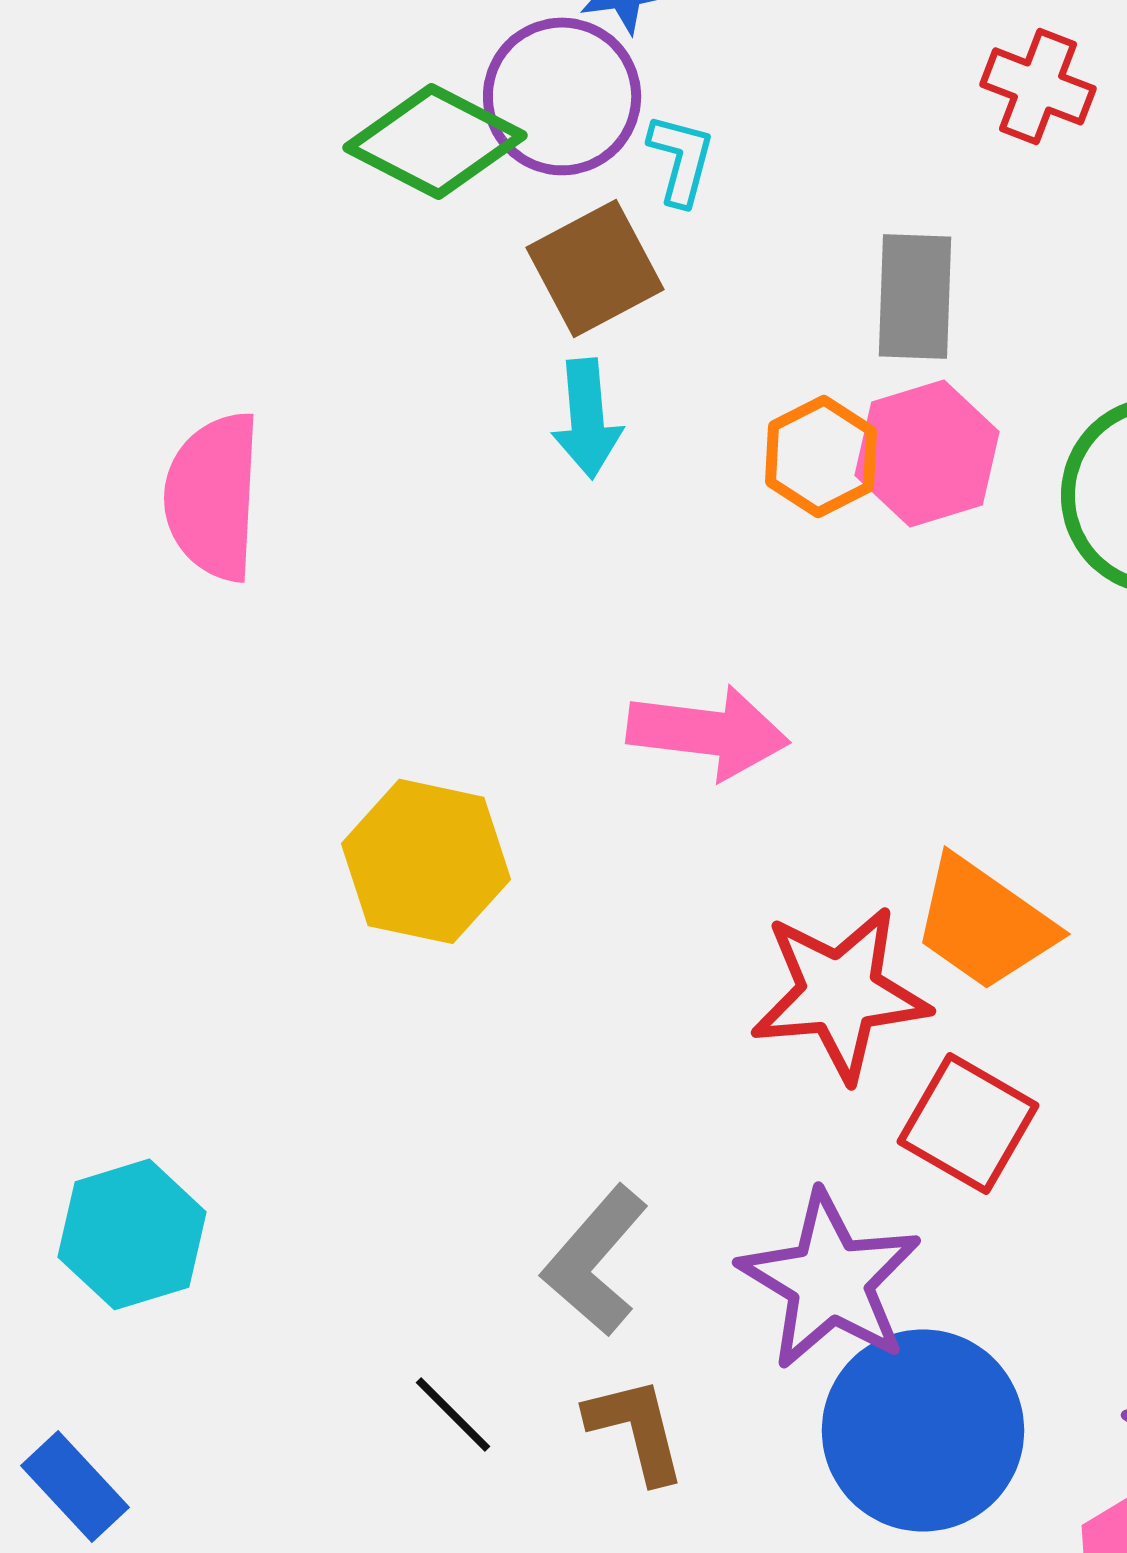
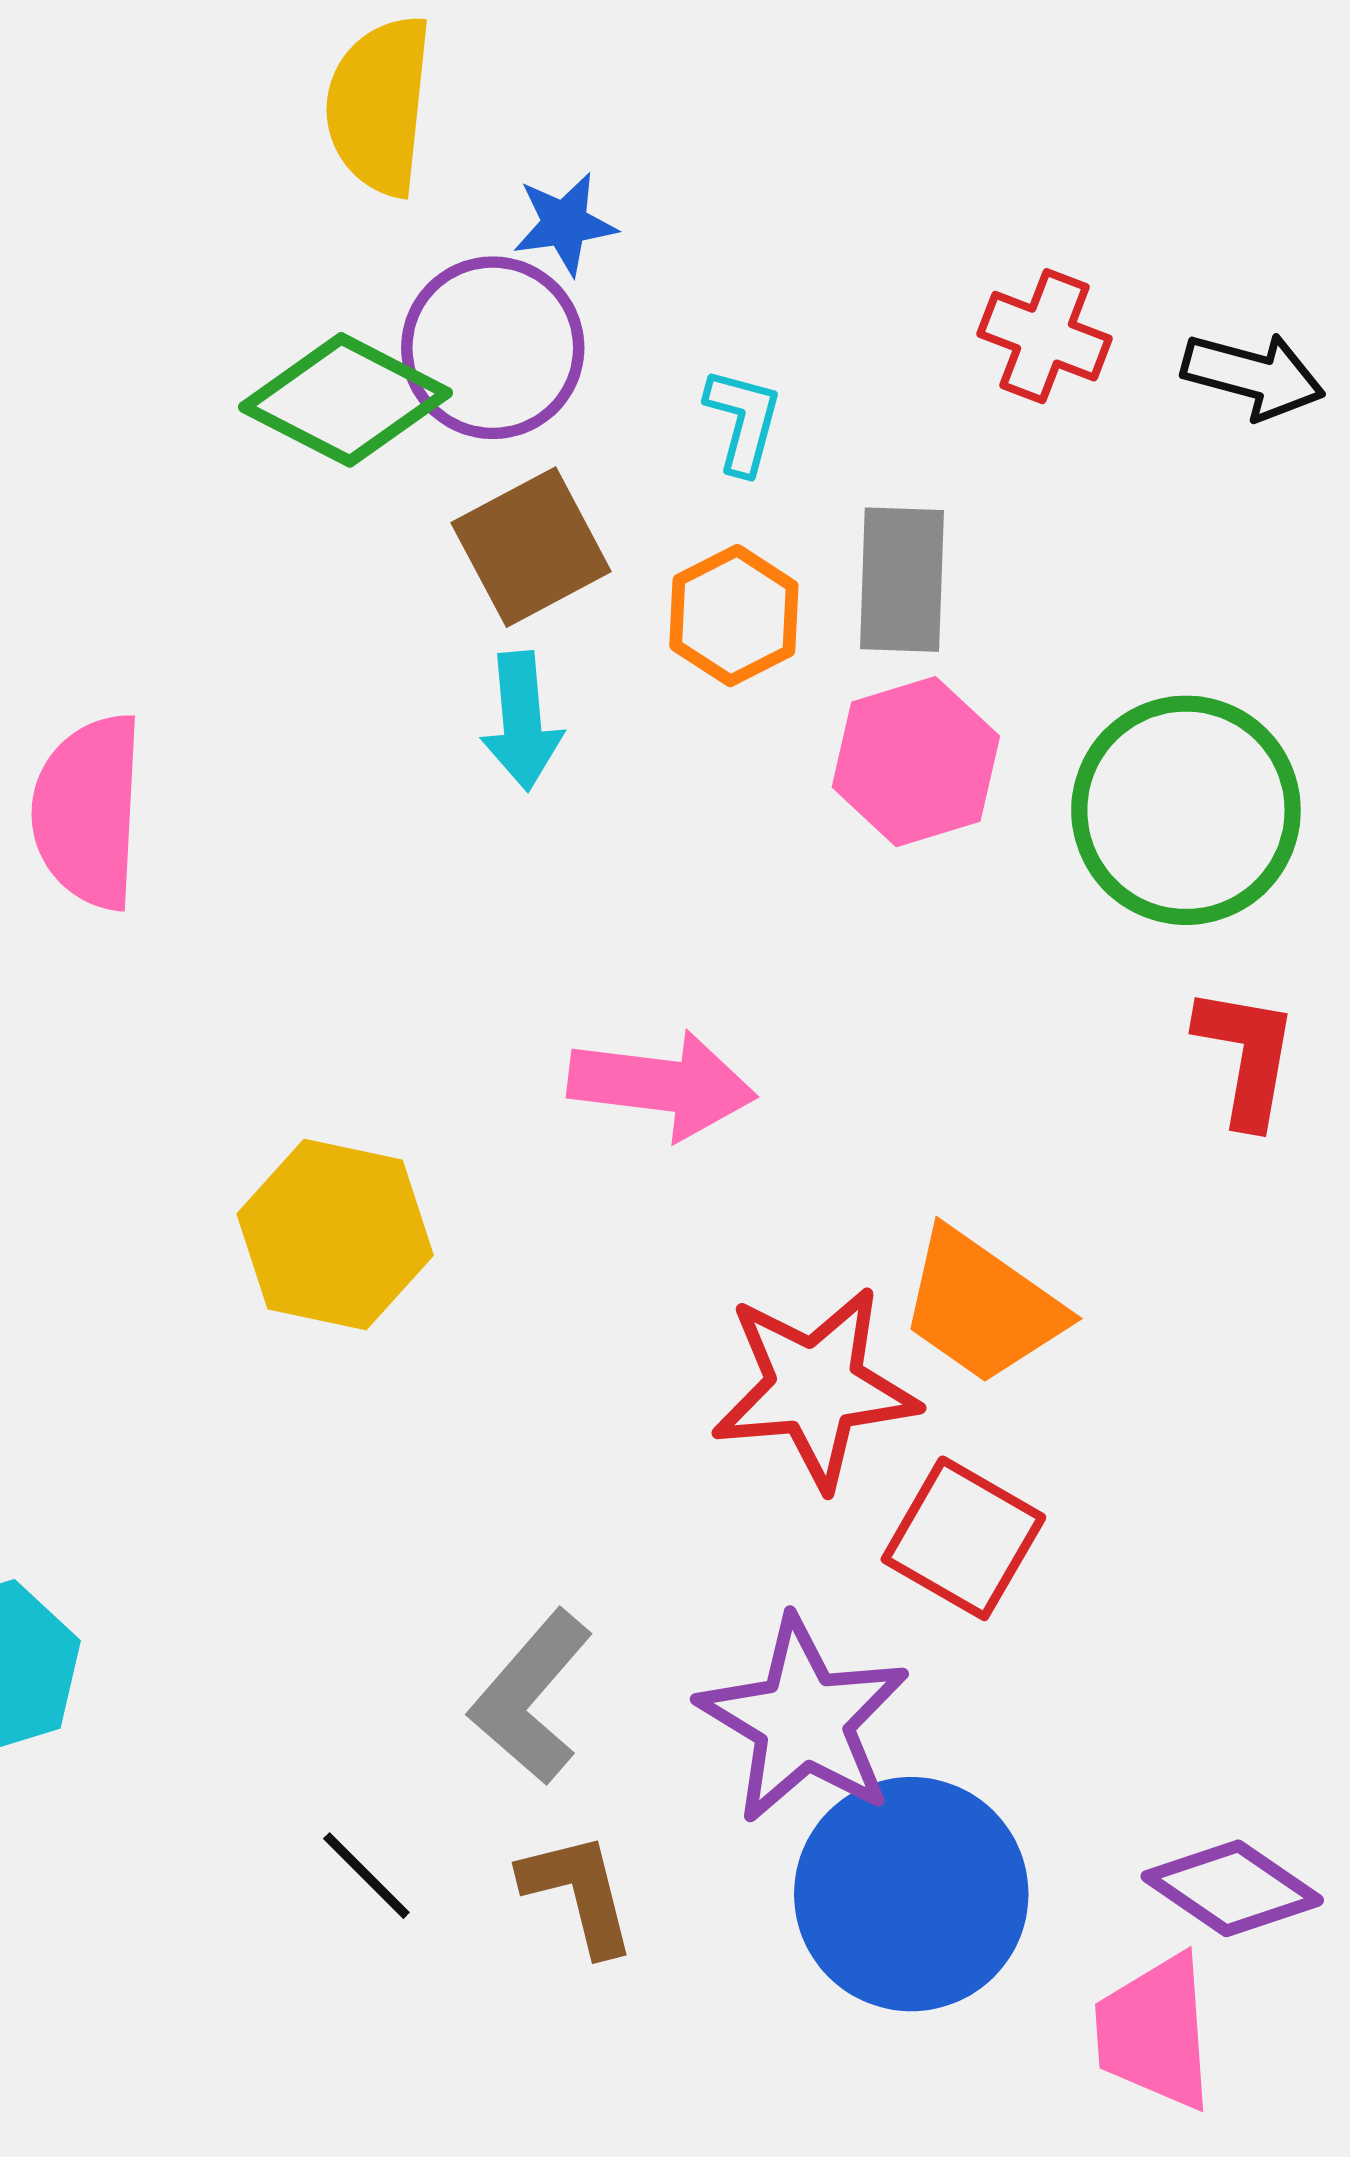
cyan L-shape: (681, 159) -> (743, 421), moved
orange hexagon: (821, 456) -> (734, 616), moved

